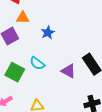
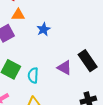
cyan semicircle: (37, 63) -> (33, 75), moved, turned 56

